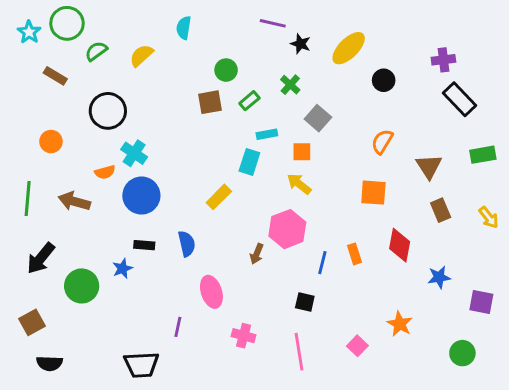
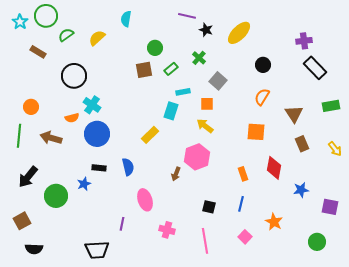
black circle: (384, 80) -> (263, 65), moved
orange circle: (51, 142) -> (31, 107), moved
blue line: (322, 263) -> (241, 204), moved

